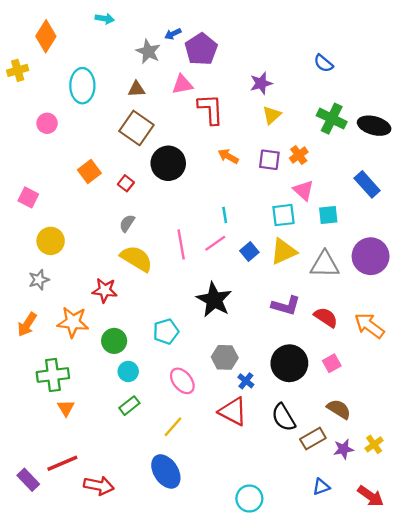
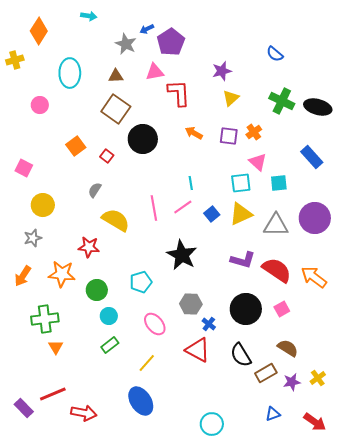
gray semicircle: (127, 223) -> (95, 190), moved
red semicircle: (326, 317) -> (277, 270), size x1.4

